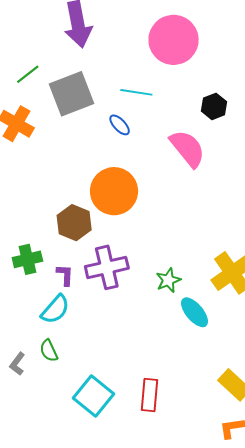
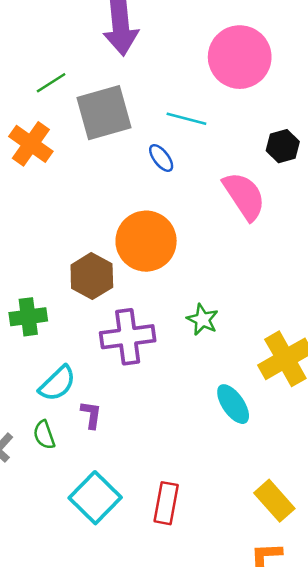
purple L-shape: (65, 275) -> (91, 415), moved
green star: (168, 280) -> (202, 320), moved, turned -30

